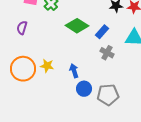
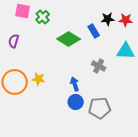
blue rectangle: (102, 32) -> (94, 31), moved, turned -72
blue arrow: (74, 71) -> (75, 84), moved

